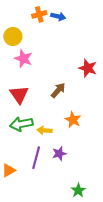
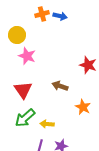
brown arrow: (58, 90) -> (60, 86), turned -112
orange star: (73, 120) -> (83, 107), moved
green arrow: (21, 124) -> (25, 118), turned -30

